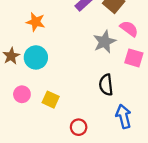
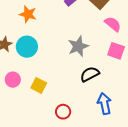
gray star: (104, 42) -> (78, 46), moved
black semicircle: (106, 85) -> (90, 74), turned 66

